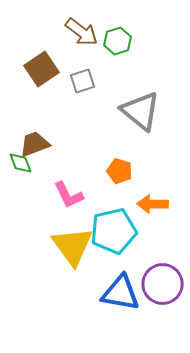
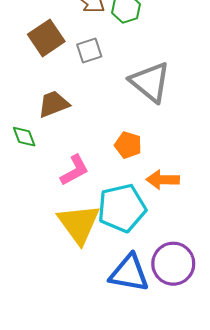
brown trapezoid: (35, 144) -> (54, 104), moved
pink L-shape: (69, 195) -> (75, 170), turned -92

